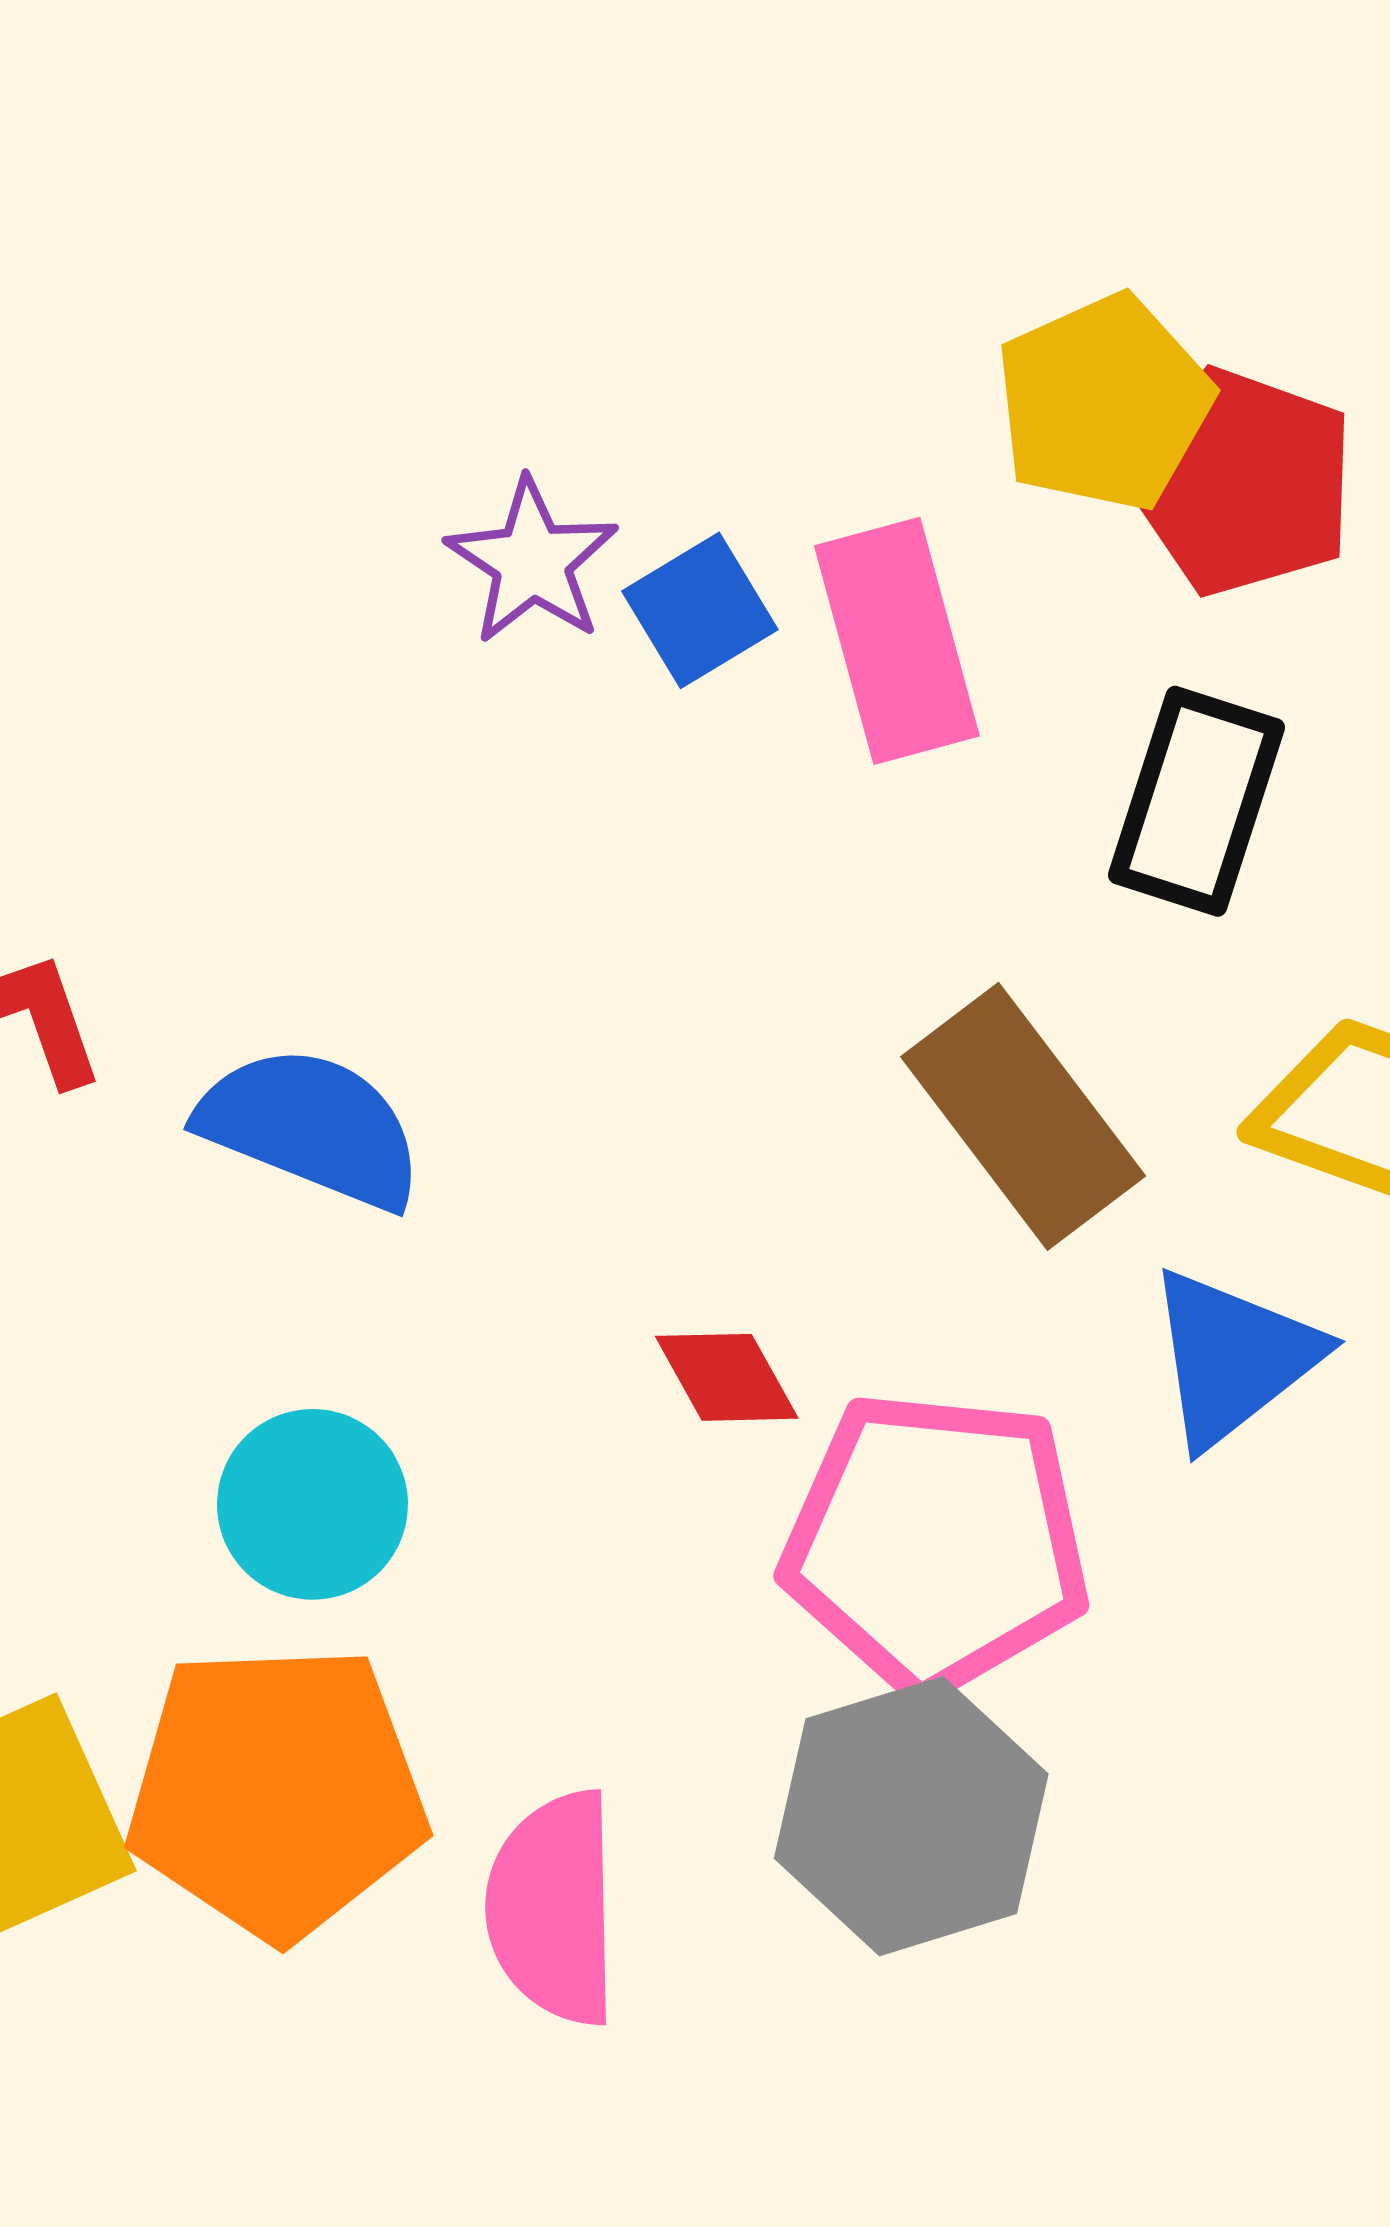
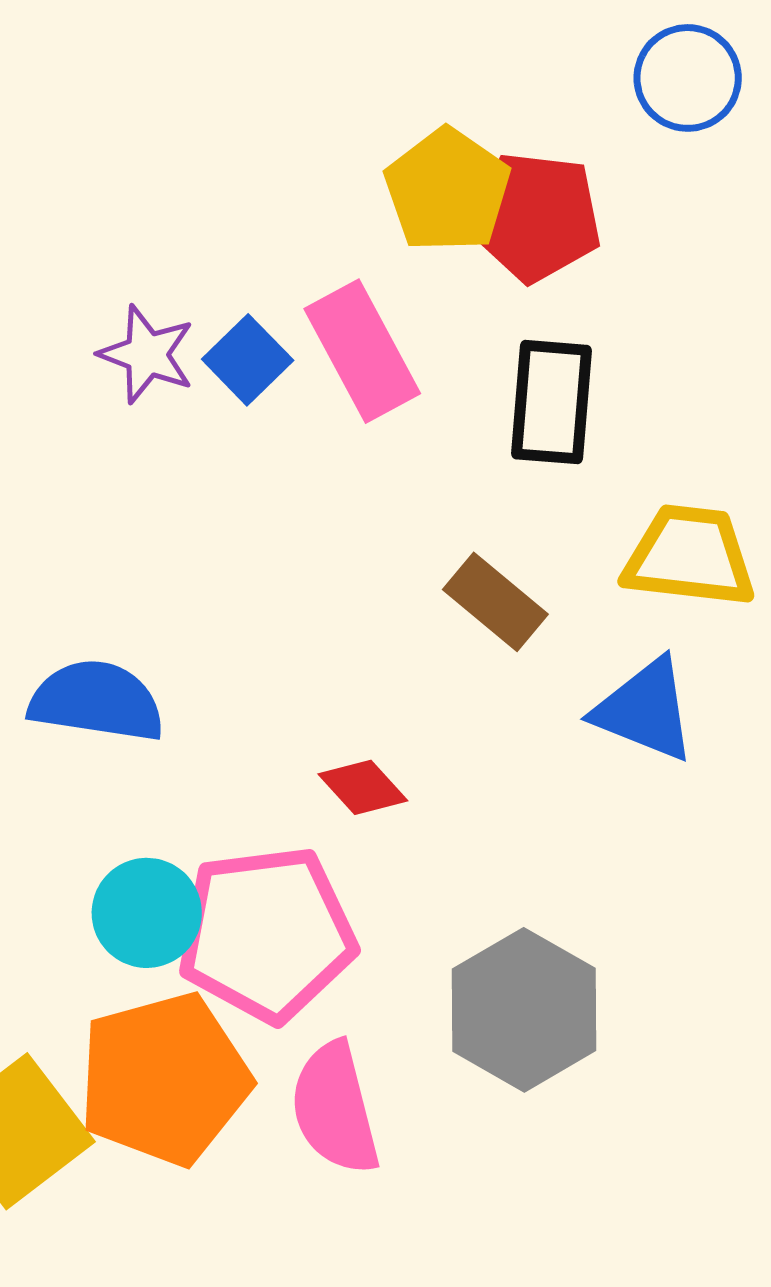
brown rectangle: (1023, 1116) -> (495, 602), size x0.7
blue triangle: (1233, 1357) -> (645, 710), turned -47
pink pentagon: (936, 1543) -> (267, 934), moved

